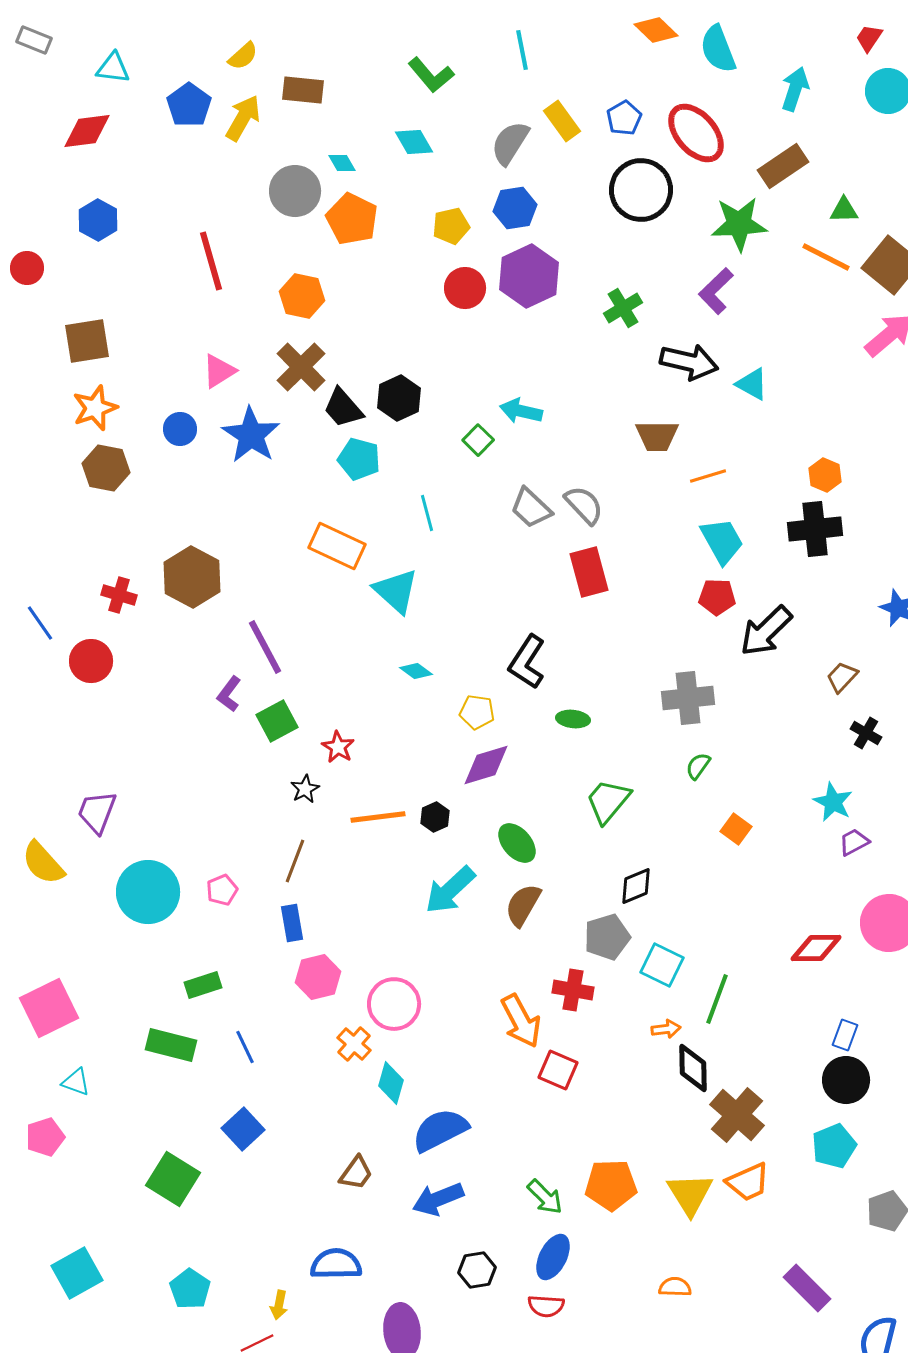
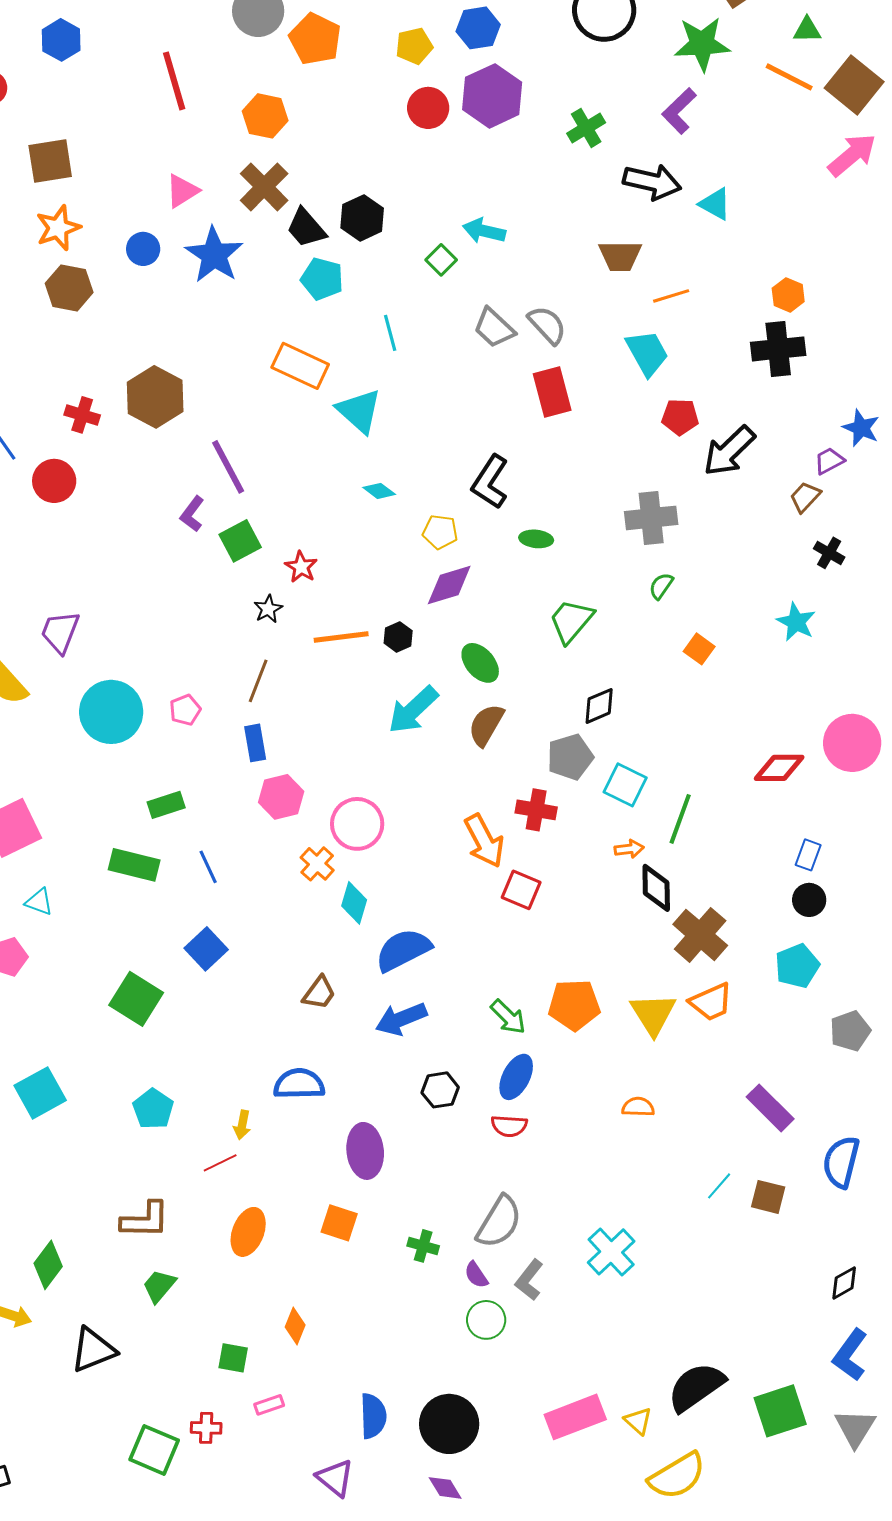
cyan trapezoid: (722, 541) -> (647, 353), moved
purple trapezoid: (854, 842) -> (829, 461), moved
black circle: (846, 1080) -> (809, 900), size x0.7

